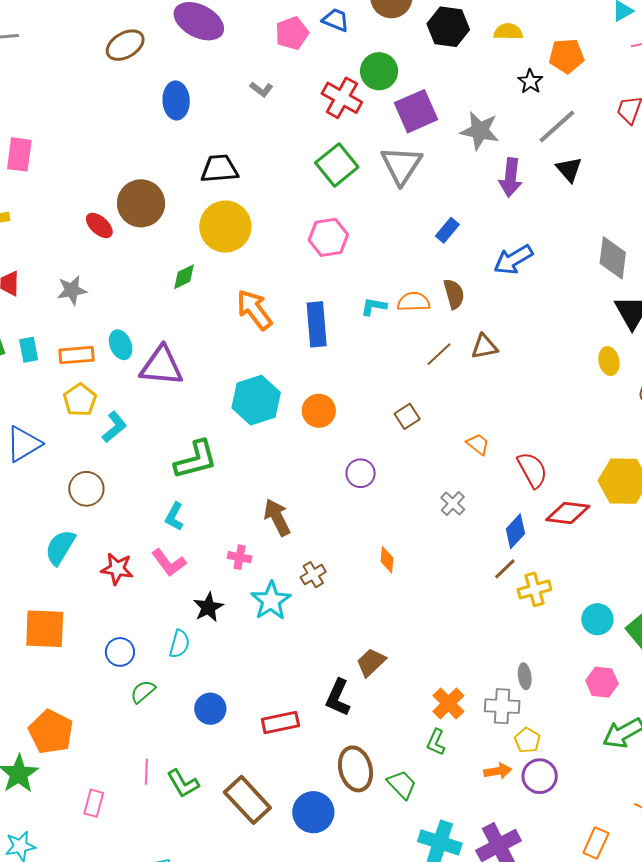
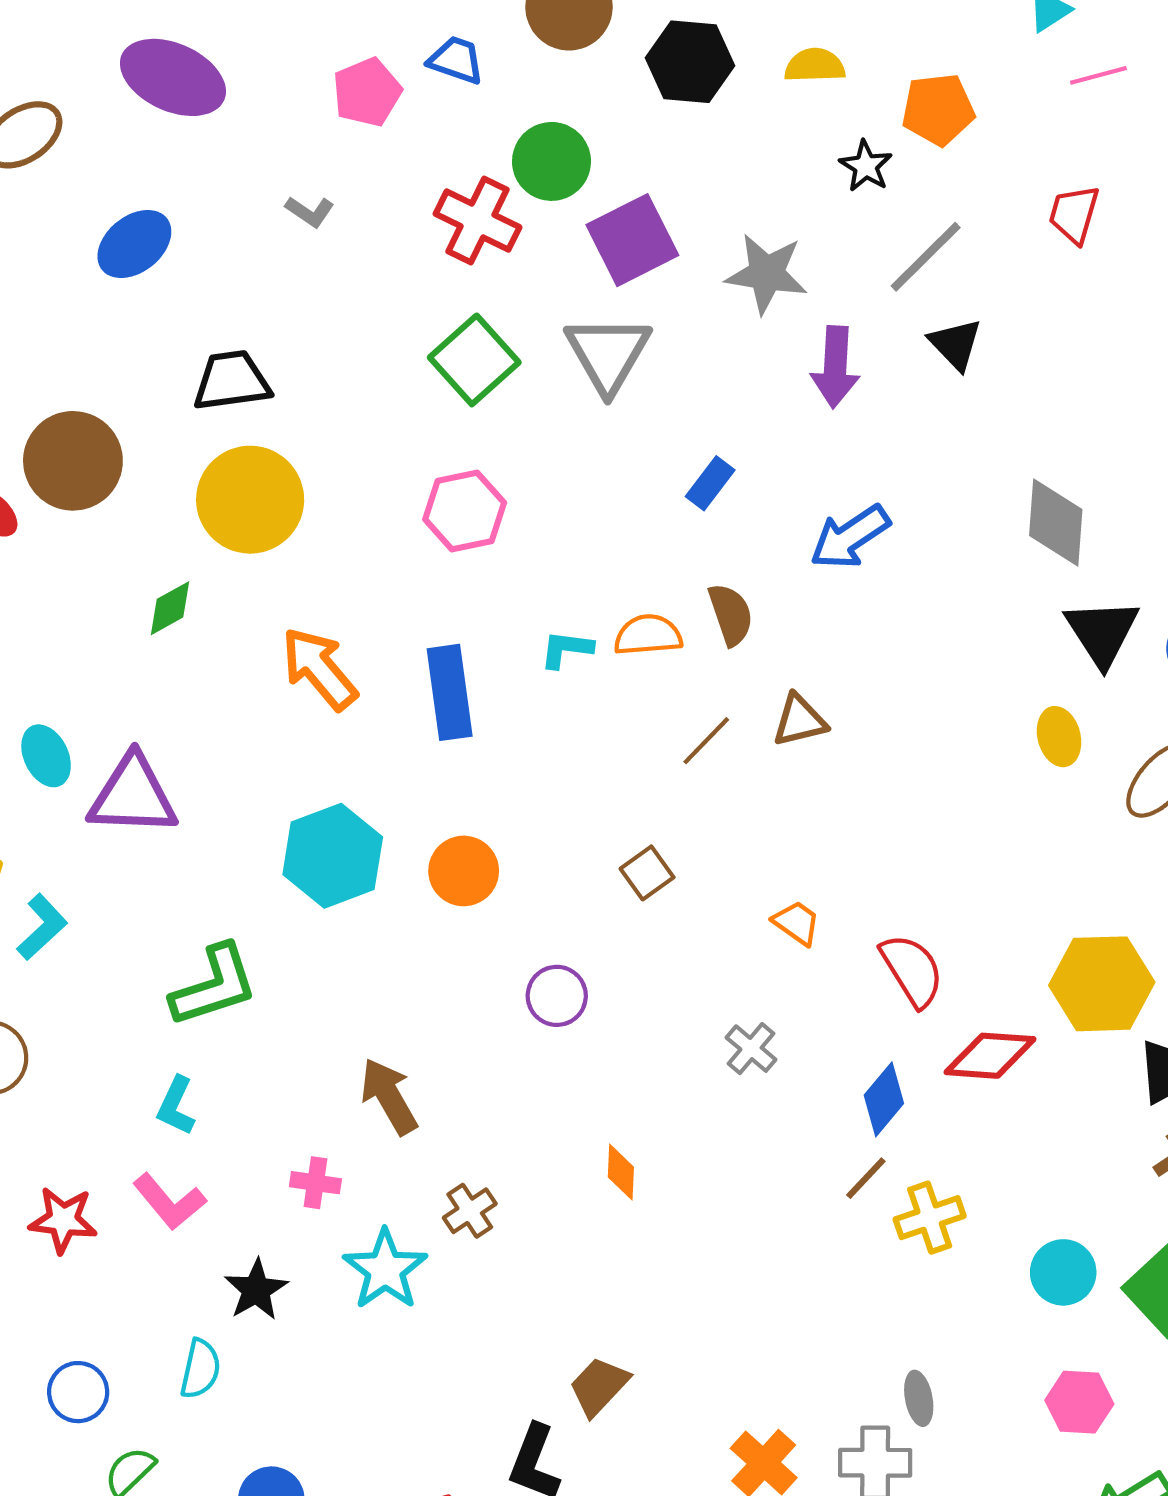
blue ellipse: (176, 100) -> (134, 244), turned 57

